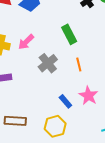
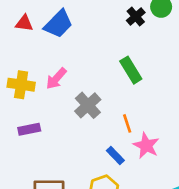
green rectangle: (69, 34) -> (131, 70), moved
orange line: (79, 65) -> (127, 123), moved

